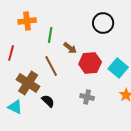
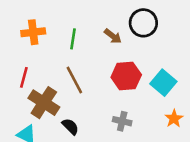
orange cross: (27, 21) -> (33, 32), moved
brown arrow: (70, 48) -> (113, 36), moved
red line: (11, 53) -> (24, 77), moved

